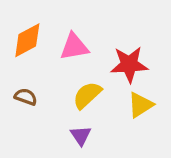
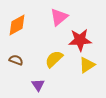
pink triangle: (74, 47) -> (59, 17), moved, turned -30
purple triangle: (81, 136) -> (38, 85), moved

